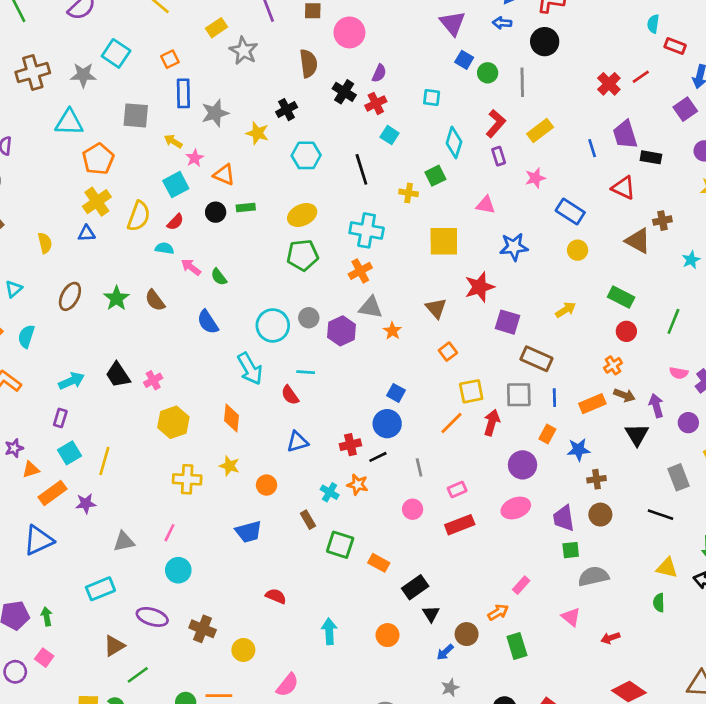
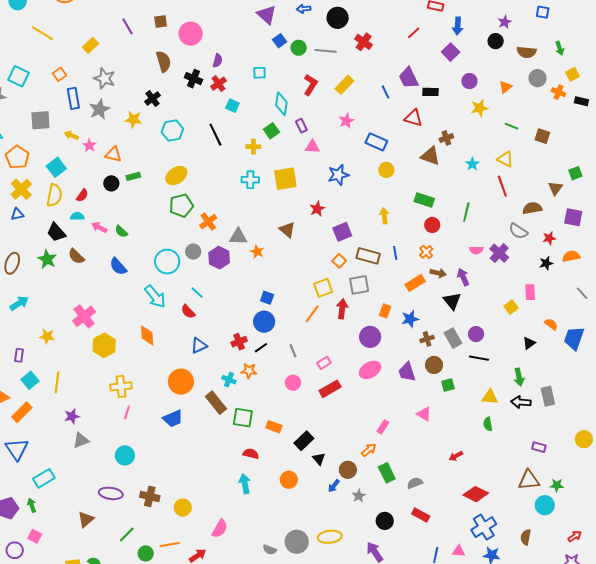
gray star: (244, 51) -> (104, 78), moved
blue square: (464, 60) -> (280, 41), turned 32
gray line: (522, 82) -> (326, 51), turned -75
red cross: (609, 84) -> (364, 42), moved
purple rectangle: (499, 156) -> (301, 126), moved
cyan square: (176, 185) -> (56, 167), moved
cyan cross: (367, 230) -> (250, 180), moved, size x0.7
orange cross: (360, 271) -> (208, 222), moved
red star: (479, 287) -> (317, 209), size x0.7
yellow arrow: (566, 310) -> (384, 216), turned -56
purple square: (507, 322) -> (342, 232), turned -30
orange square: (448, 352) -> (339, 261), moved
cyan line: (306, 372) -> (197, 293), turned 48
black trapezoid: (118, 375) -> (56, 232), moved
pink cross: (153, 380) -> (84, 316), size x1.6
cyan arrow: (71, 381) -> (19, 303), moved
blue line: (554, 398) -> (395, 253), moved
purple circle: (688, 423) -> (476, 334), moved
yellow star: (229, 466) -> (47, 336), moved
gray rectangle: (678, 477) -> (453, 338), moved
orange circle: (267, 485) -> (181, 382), size x1.6
purple star: (86, 504) -> (72, 416), moved
brown rectangle: (308, 520) -> (216, 403), size x1.6
pink line: (169, 533) -> (127, 412), moved
blue triangle: (38, 540) -> (17, 449), turned -30
green square: (571, 550) -> (448, 385), moved
gray semicircle: (593, 576) -> (415, 483), moved, size x0.7
cyan rectangle: (100, 589) -> (44, 478), moved
red semicircle: (276, 596) -> (251, 454), moved
pink triangle: (571, 617) -> (424, 414), moved
green line: (138, 675) -> (127, 534), moved
gray star: (450, 688) -> (359, 496), moved

